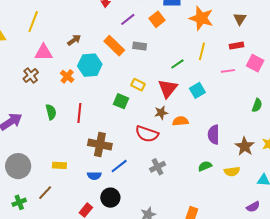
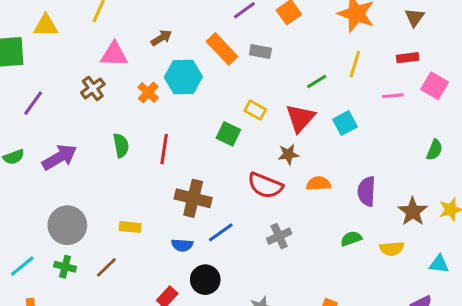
orange semicircle: (180, 121) -> (319, 184), moved
green cross: (19, 202) -> (65, 267), moved, turned 32

